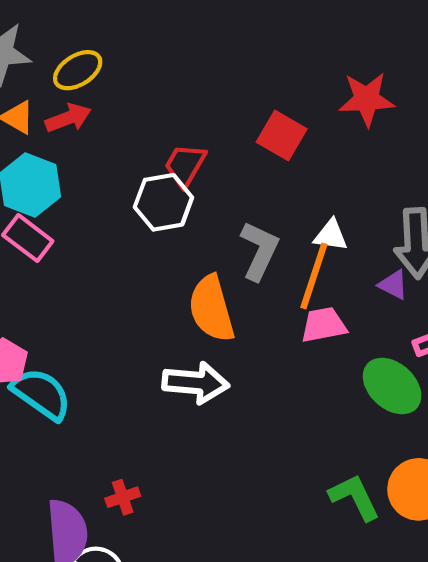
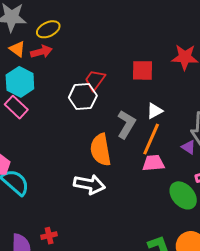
red square: (282, 136) -> (143, 70), turned -35
white triangle: (331, 235) -> (155, 111), moved, turned -42

